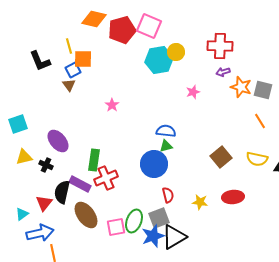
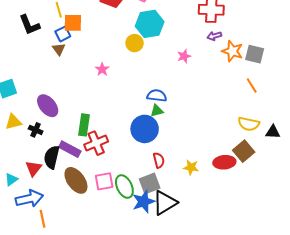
yellow circle: (176, 52) -> (135, 43), moved
brown square: (221, 157) -> (244, 151), moved
green ellipse: (134, 221) -> (124, 186), turned -45
pink square: (116, 227) -> (104, 181), moved

